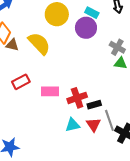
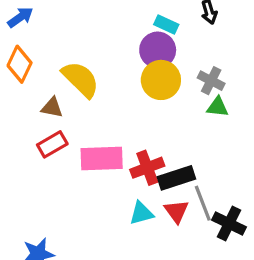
yellow circle: (57, 14) -> (161, 80), moved
brown triangle: (12, 45) -> (52, 108), moved
pink rectangle: (50, 91) -> (102, 158), size x1.4
black rectangle: (94, 105) -> (176, 178), size x1.5

